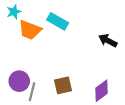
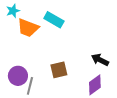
black arrow: (108, 41) -> (100, 60), moved
brown square: (63, 85) -> (59, 70), moved

